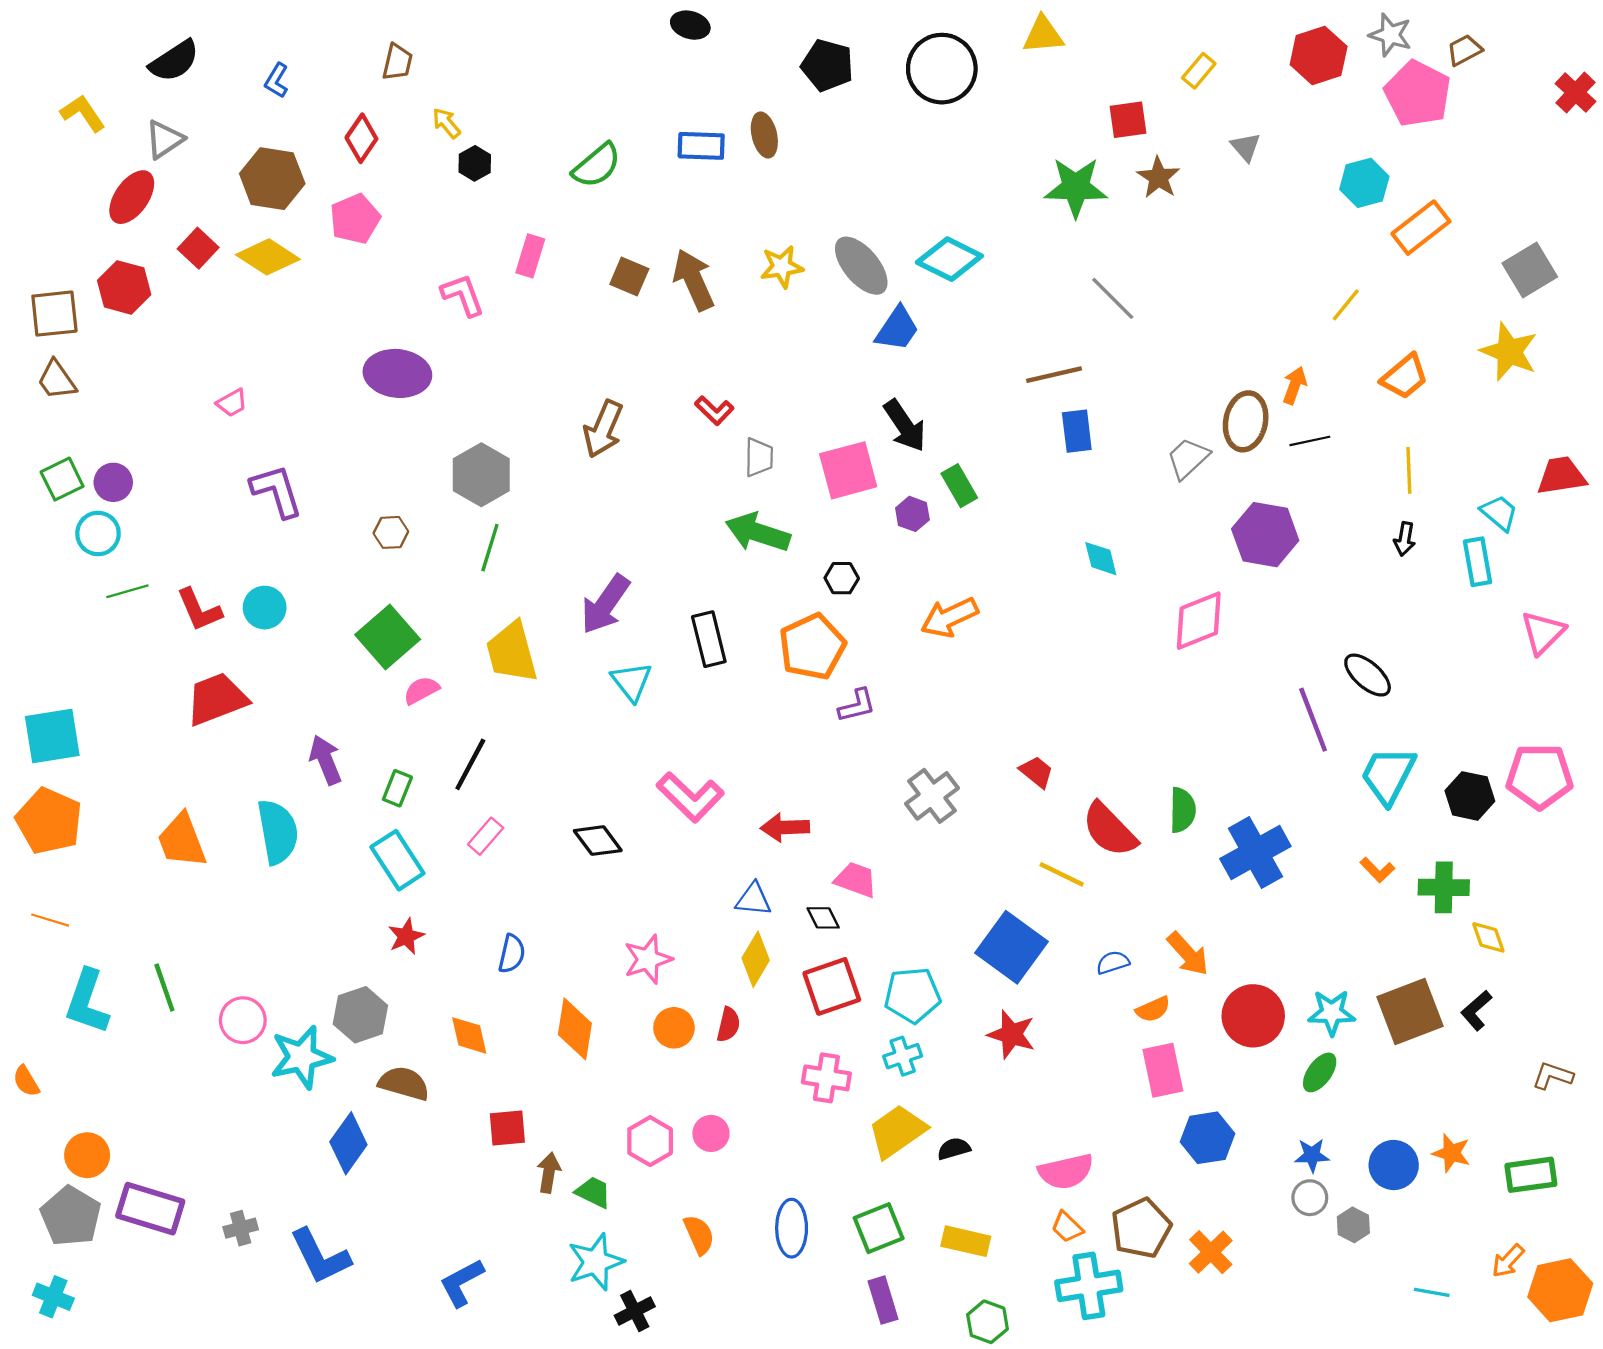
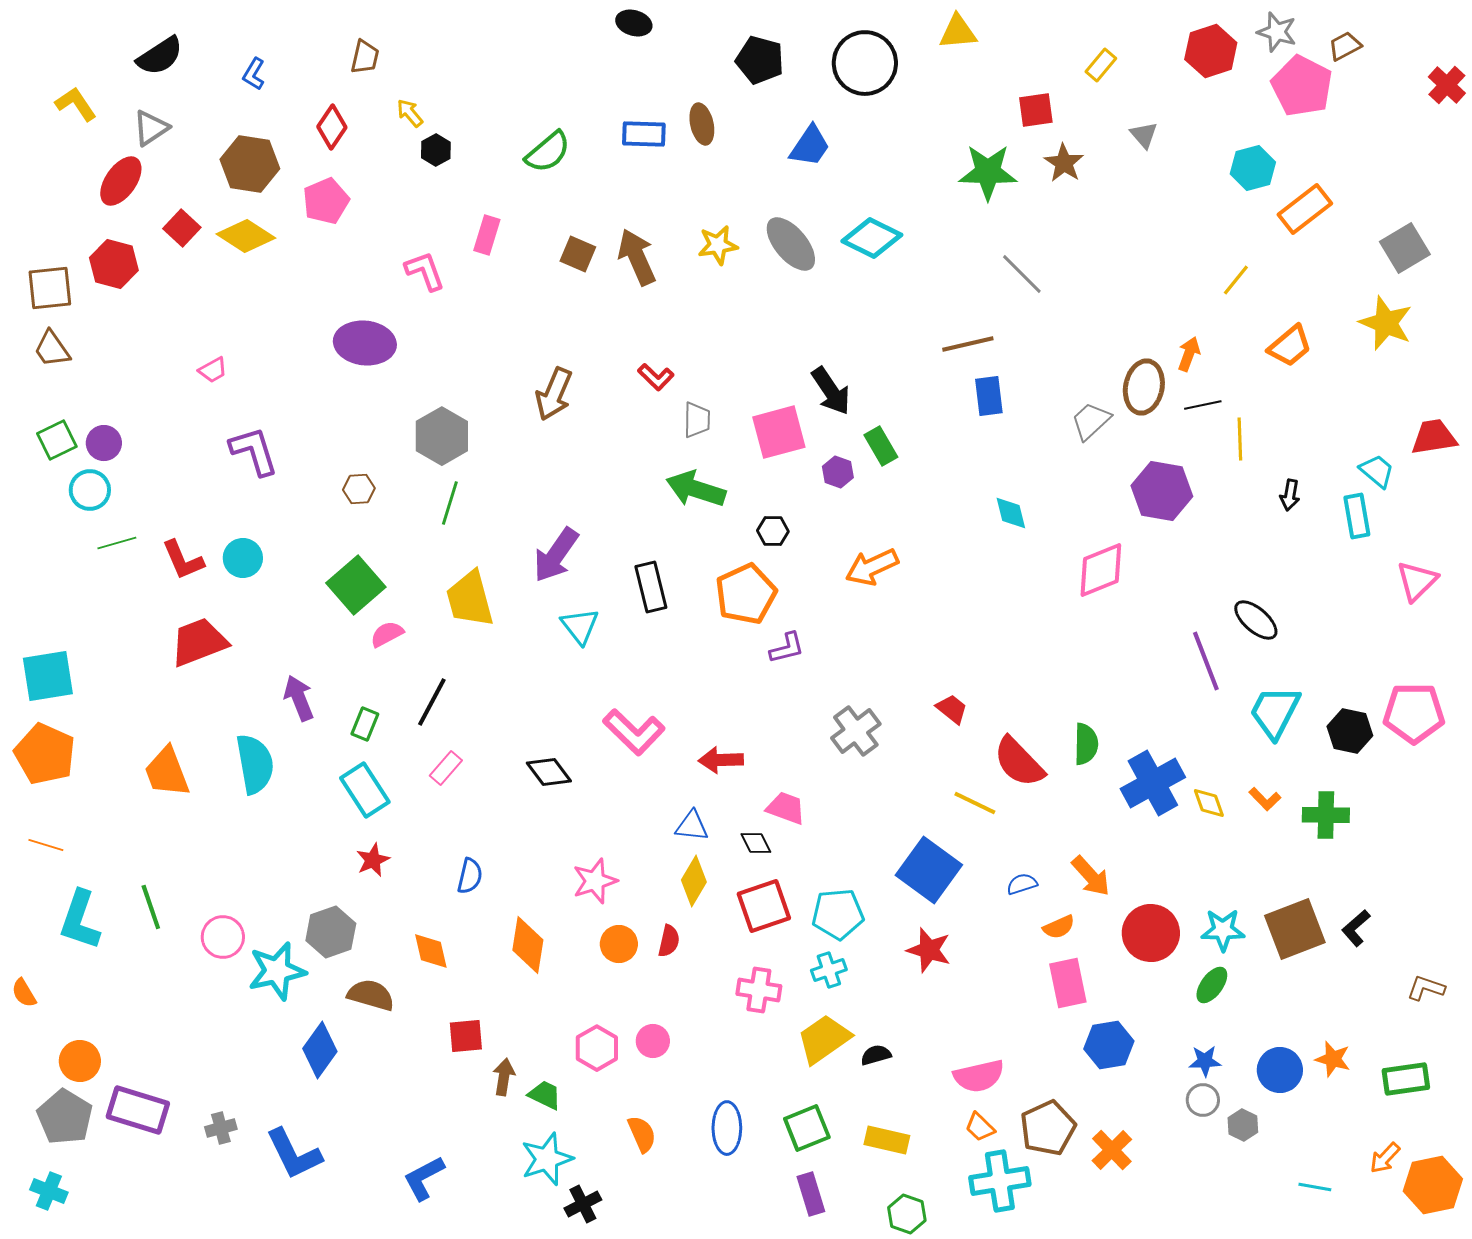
blue trapezoid: (897, 329) -> (810, 146), moved
yellow line: (1409, 470) -> (1240, 439), moved
yellow diamond: (1488, 937) -> (1209, 803), moved

